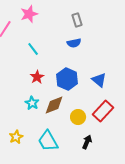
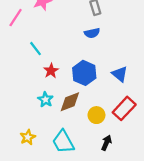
cyan line: (33, 49) -> (35, 49), moved

